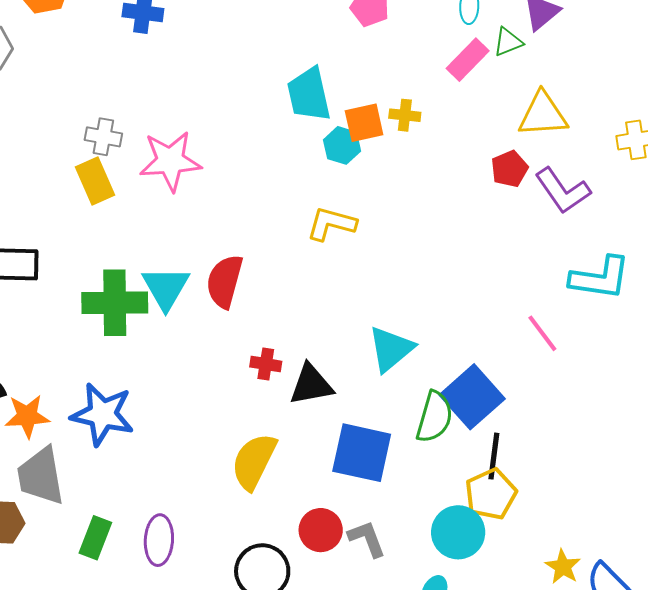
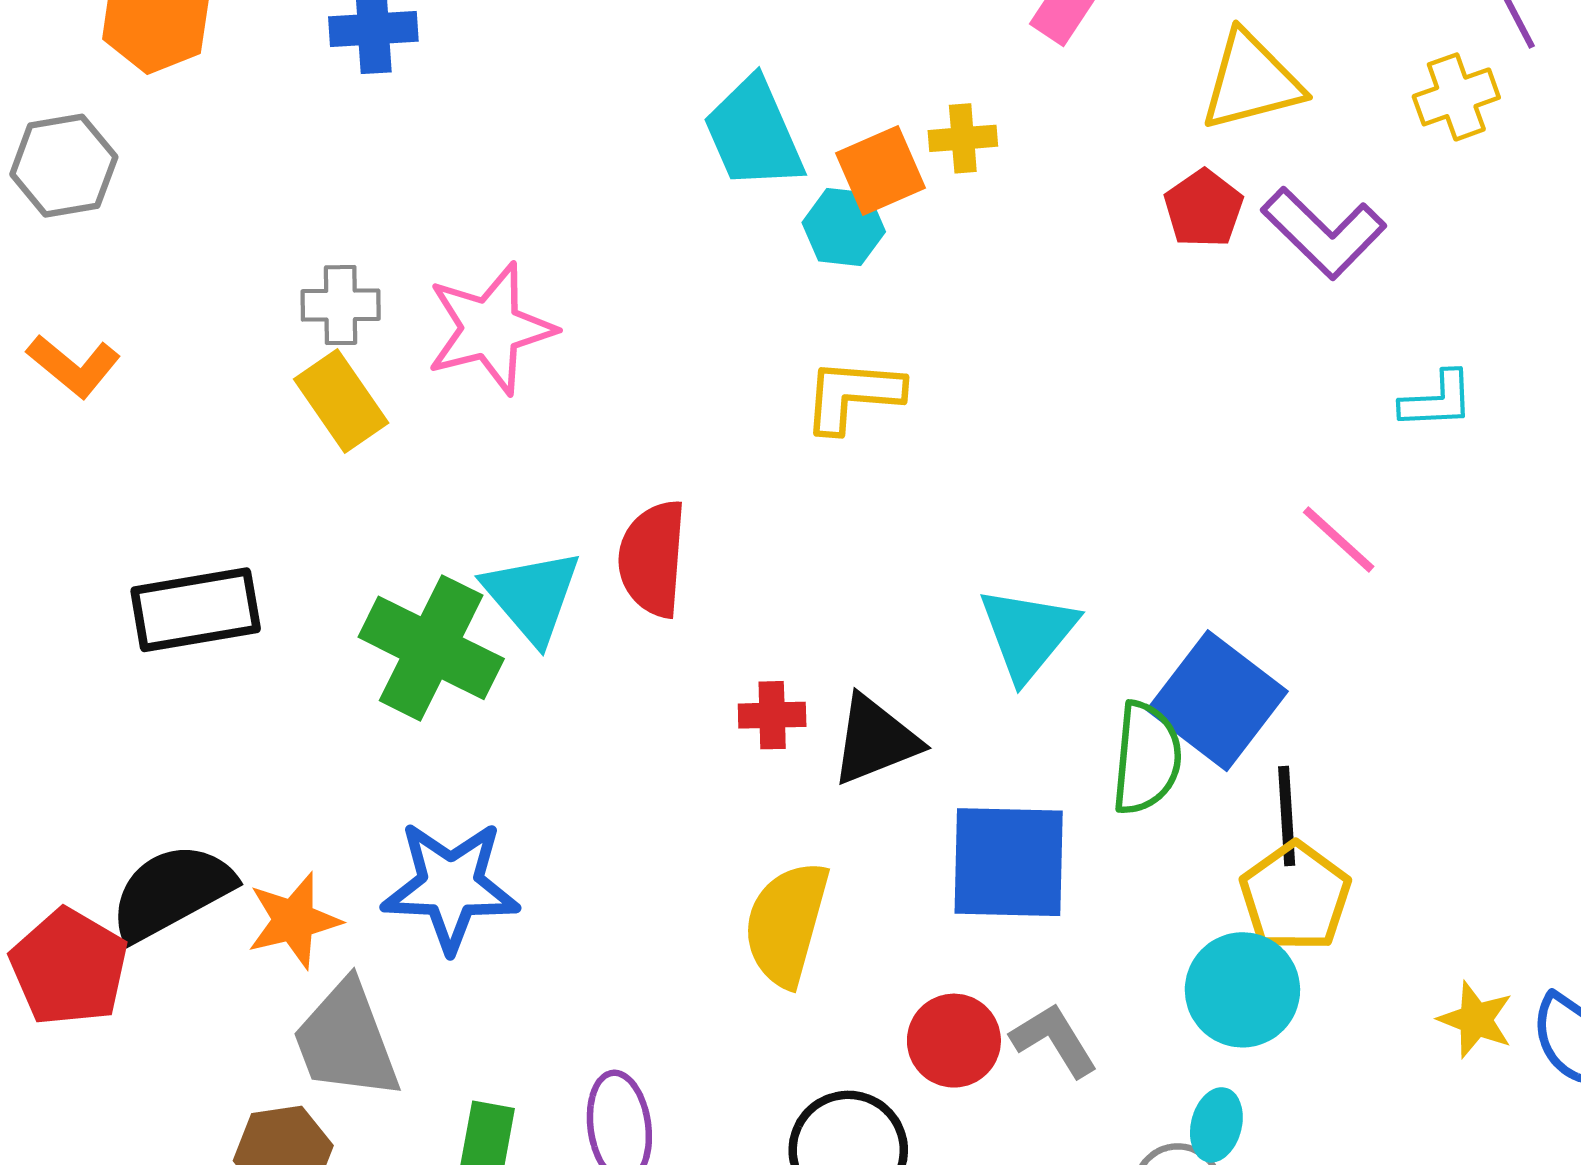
cyan L-shape: (600, 278) -> (1437, 400), size x0.6
green cross: (115, 303) -> (431, 648), turned 38

